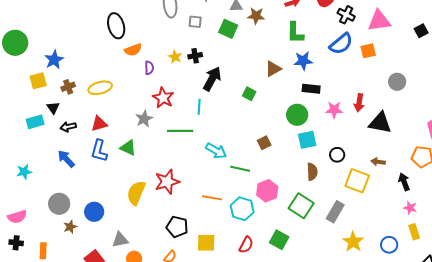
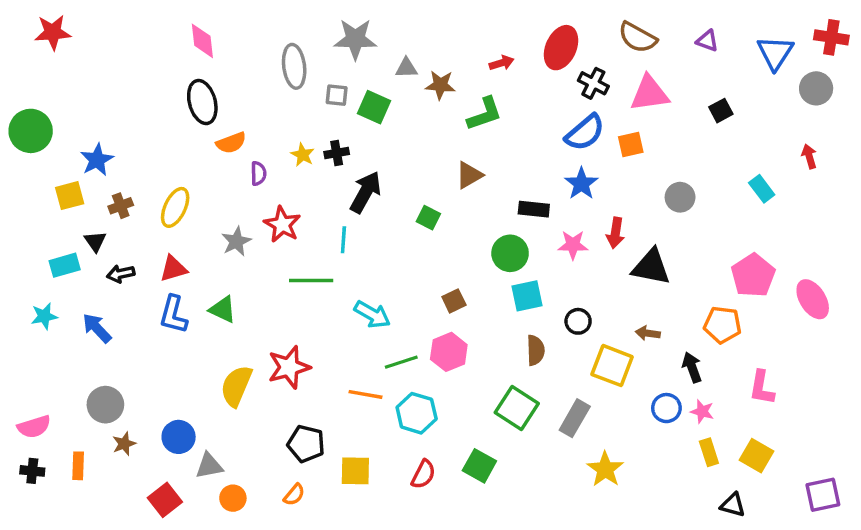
green square: (228, 29) -> (374, 107), moved
green L-shape: (295, 33) -> (485, 114), moved, turned -110
blue star: (303, 61) -> (581, 184), moved, turned -30
yellow ellipse: (100, 88) -> (175, 207), turned -50
gray star: (144, 119) -> (236, 241), moved
blue arrow: (66, 159) -> (97, 328), moved
green line: (240, 169) -> (401, 362), moved, turned -30
cyan star: (24, 172) -> (44, 316), moved
pink hexagon: (267, 191) -> (449, 352), moved
blue circle: (94, 212) -> (179, 437), moved
blue circle: (389, 245) -> (666, 408), moved
orange rectangle: (43, 251) -> (78, 466), moved

